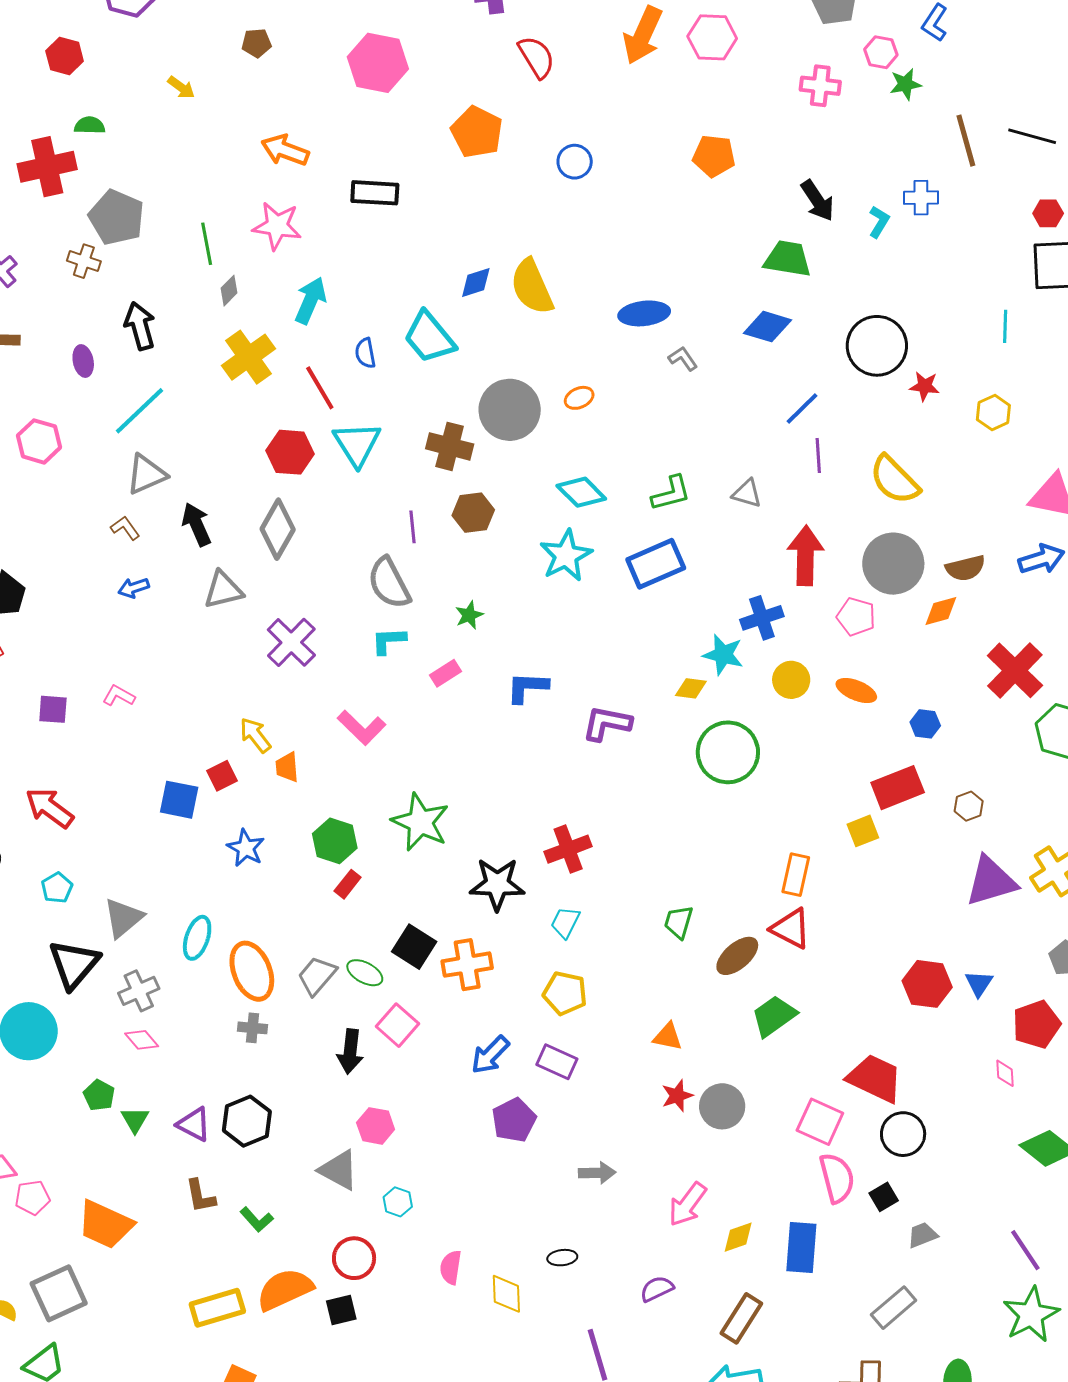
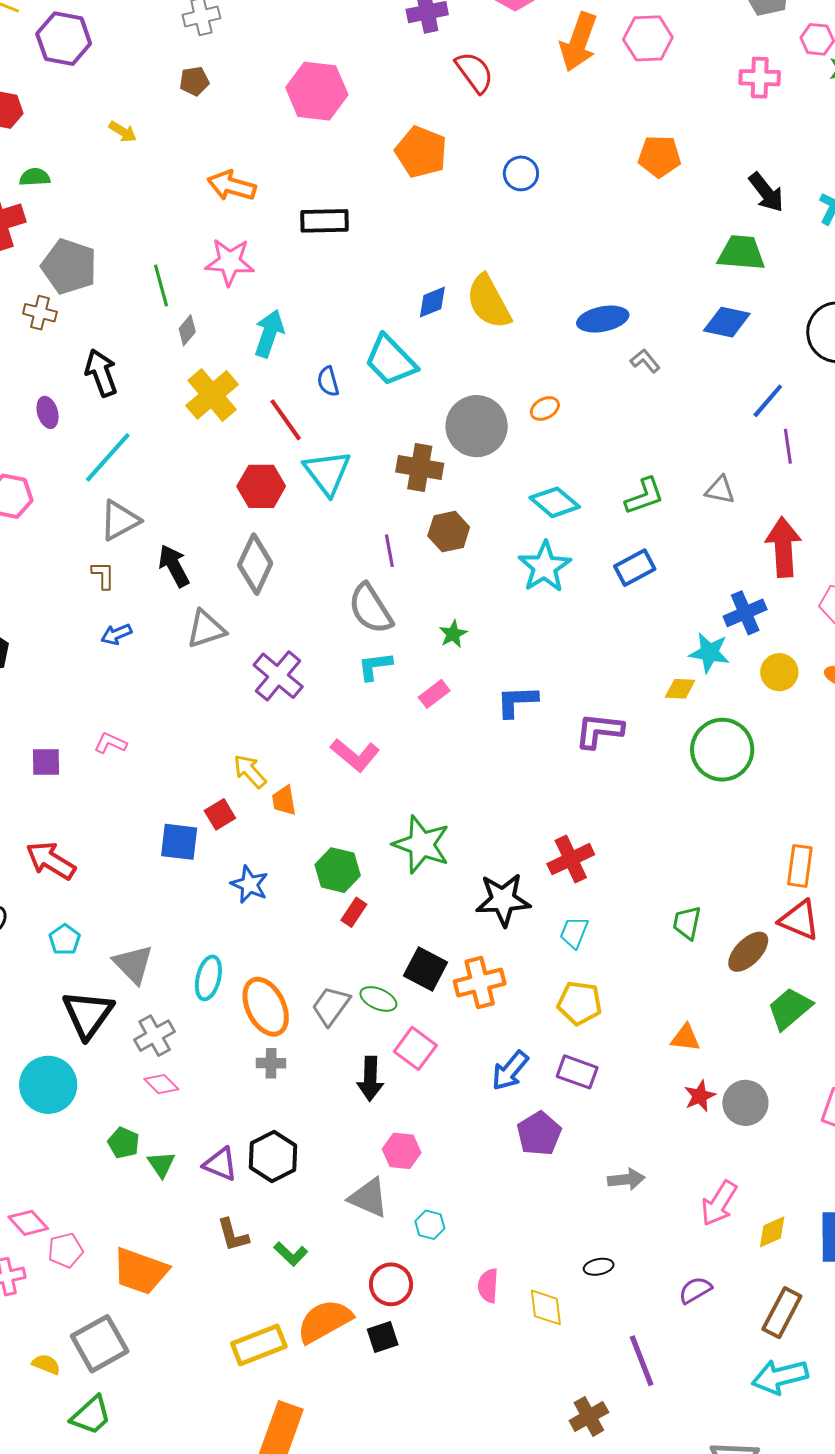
brown L-shape: (125, 528) -> (103, 575), turned 40
blue rectangle: (656, 564) -> (635, 568), size x0.7
gray triangle: (123, 918) -> (133, 964), turned -30

